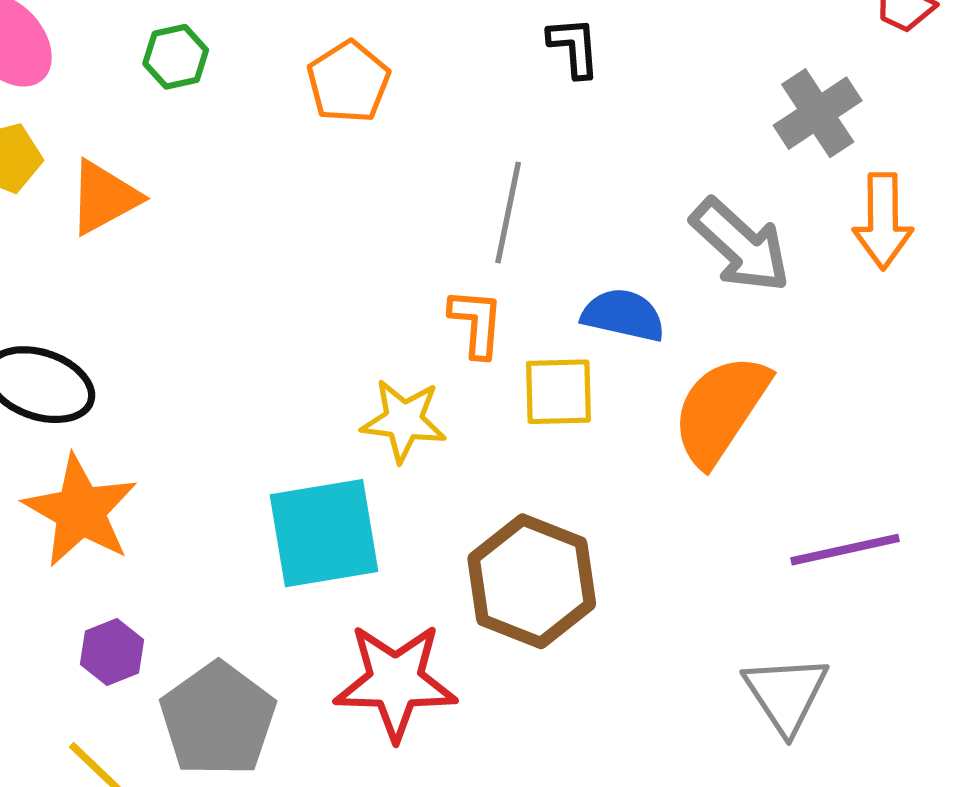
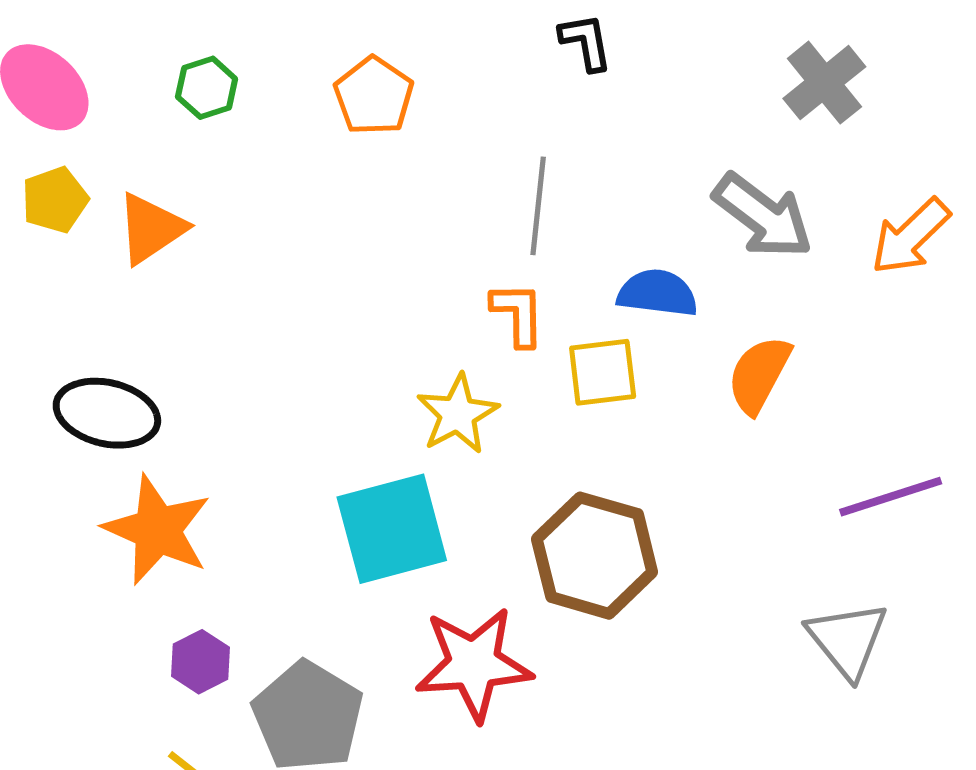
orange arrow: (883, 221) -> (910, 236), moved, turned 52
orange semicircle: (721, 410) -> (759, 375), size x0.7
yellow star: (404, 421) -> (458, 414), turned -30

